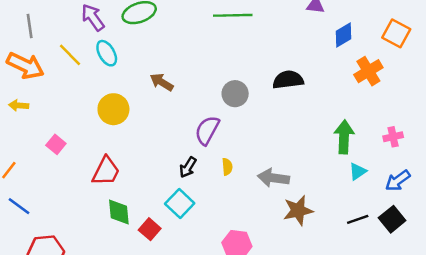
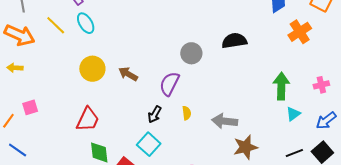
brown arrow: (162, 82) -> (128, 74), moved
pink square: (56, 144) -> (30, 107), moved, turned 35

